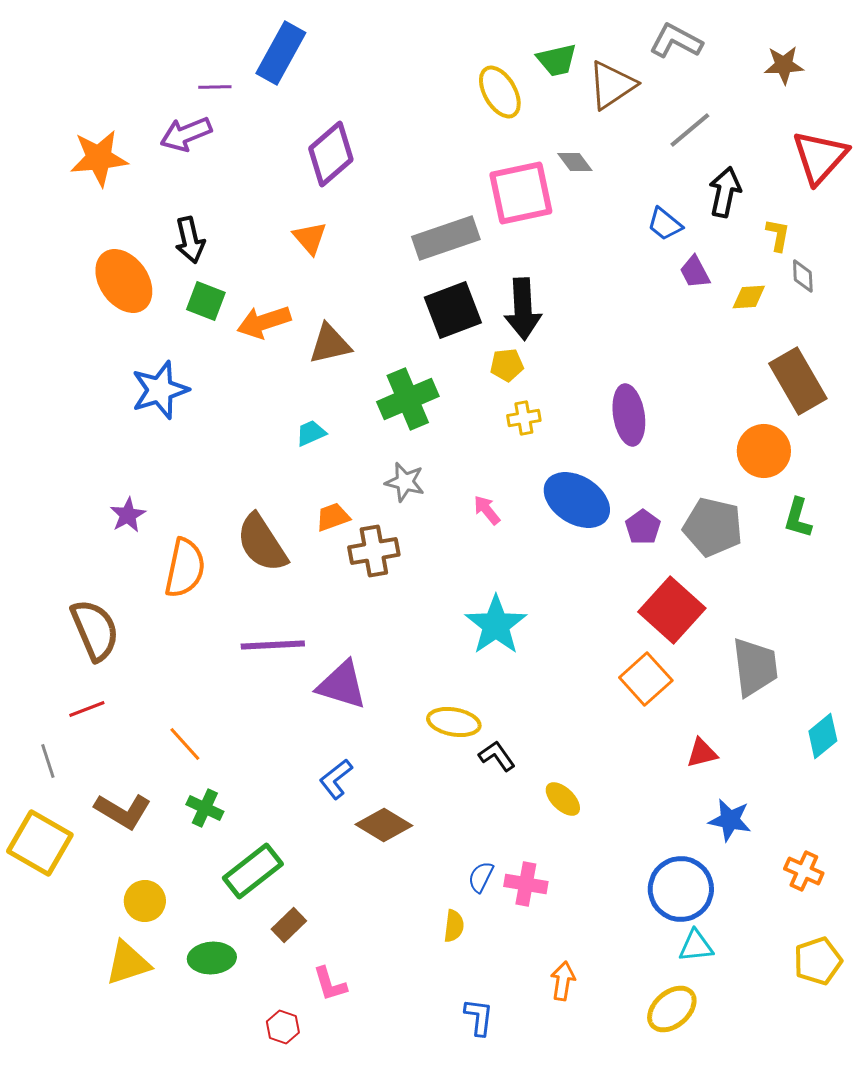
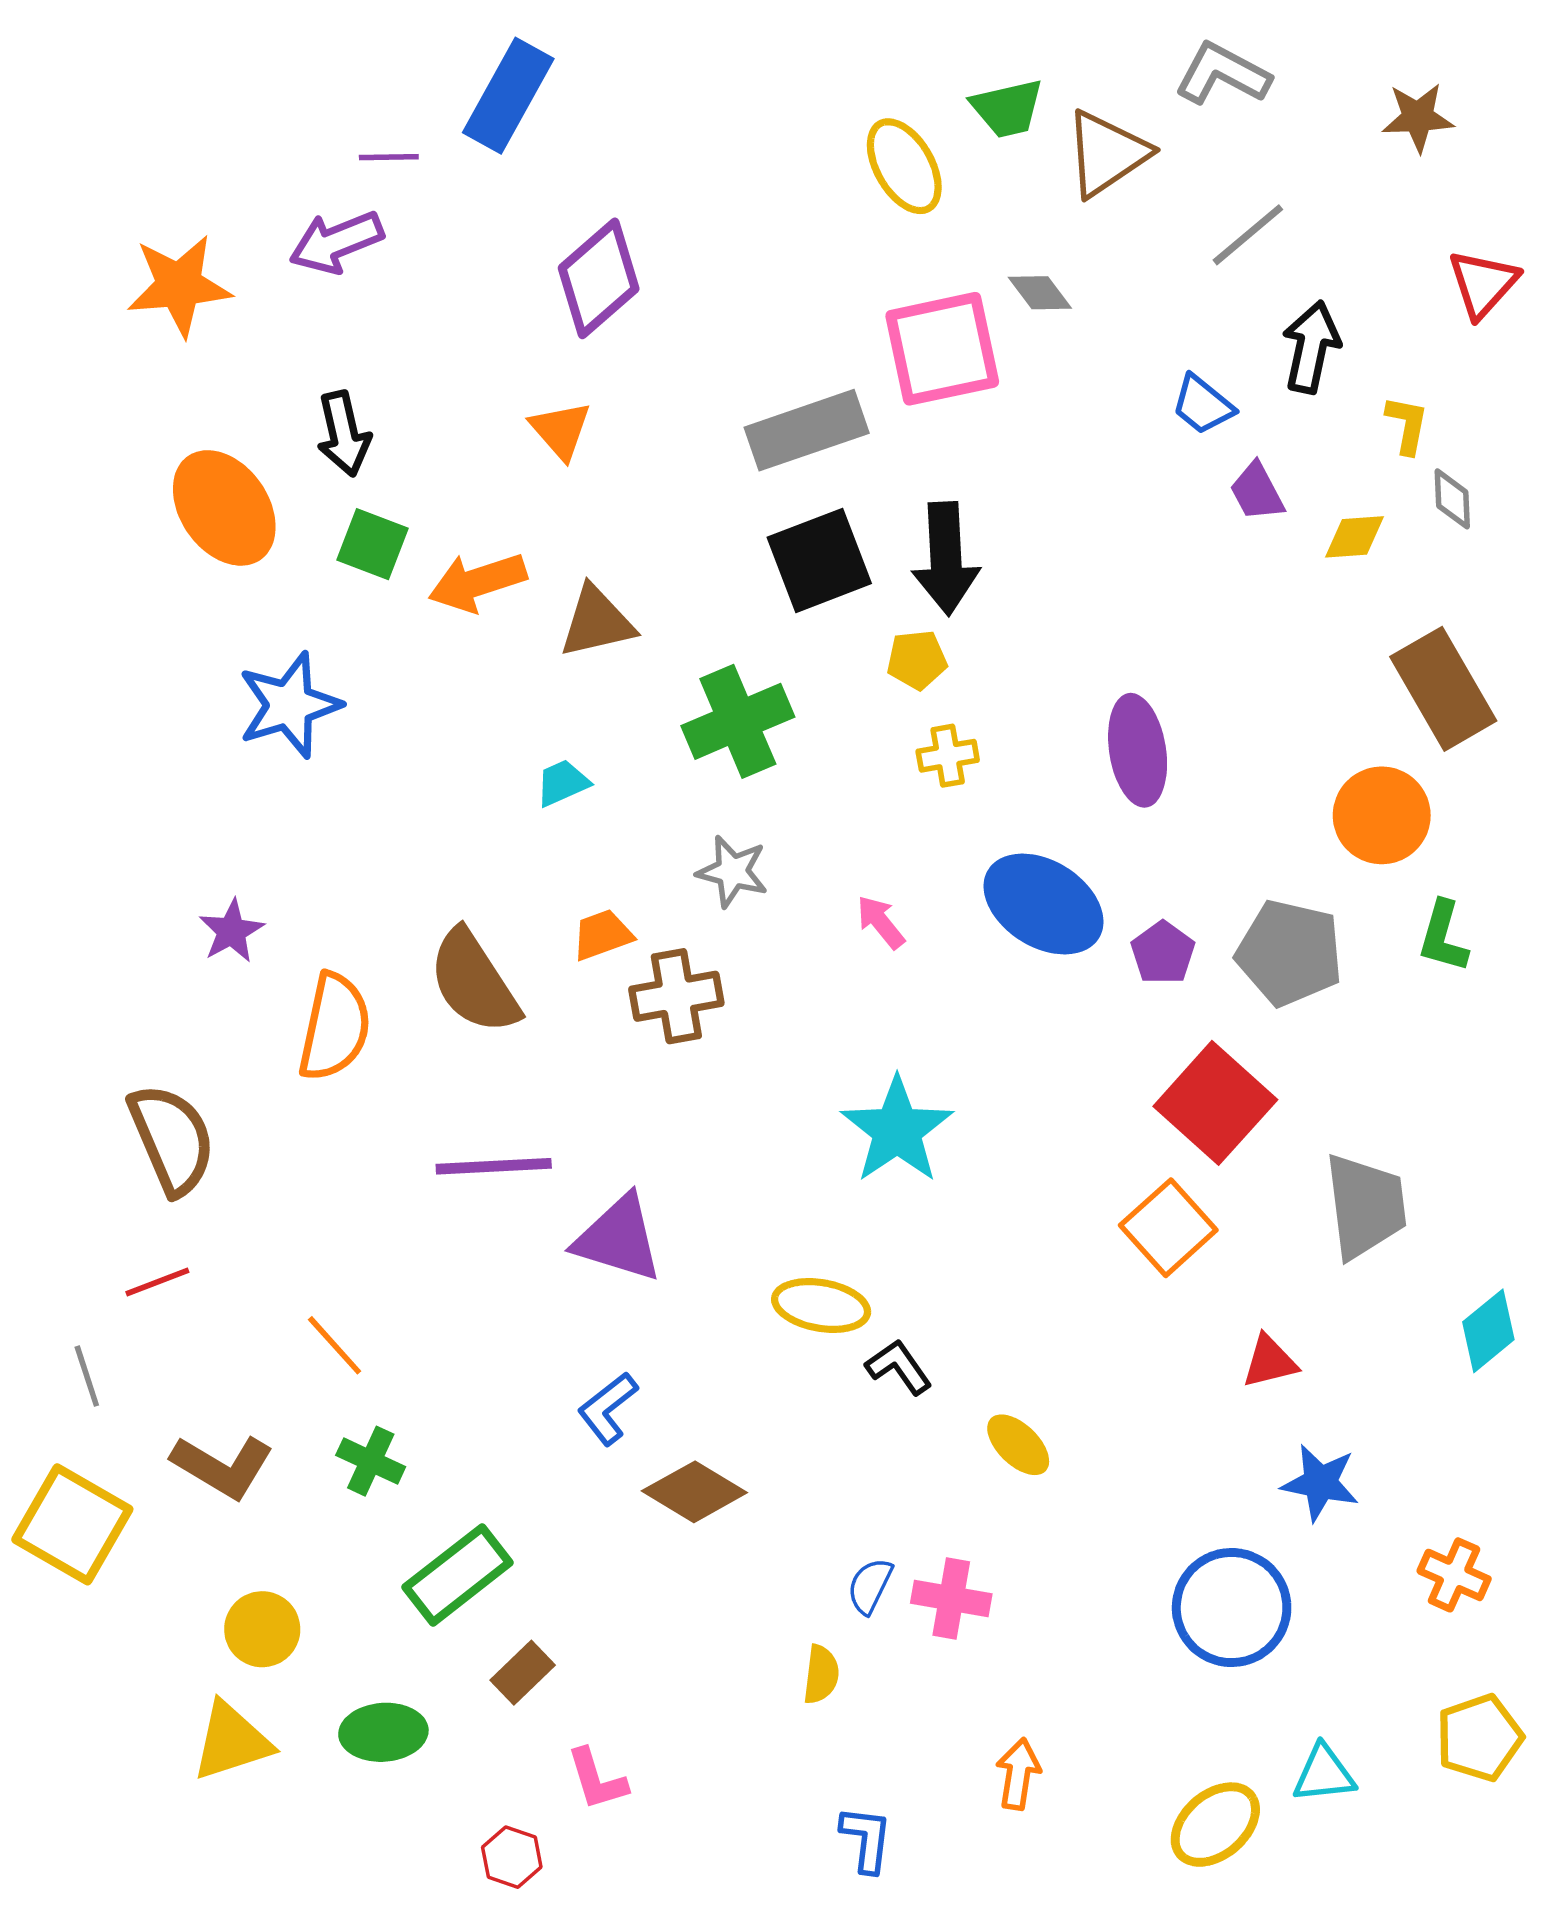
red triangle: (820, 157) -> (1483, 284), size x0.7
cyan triangle: (696, 946) -> (1324, 1774), moved

